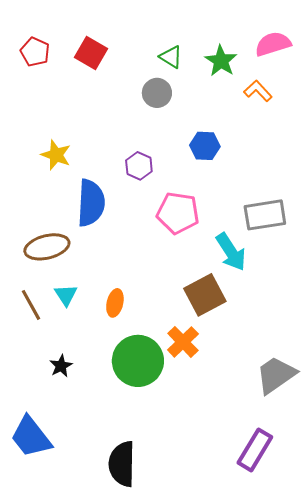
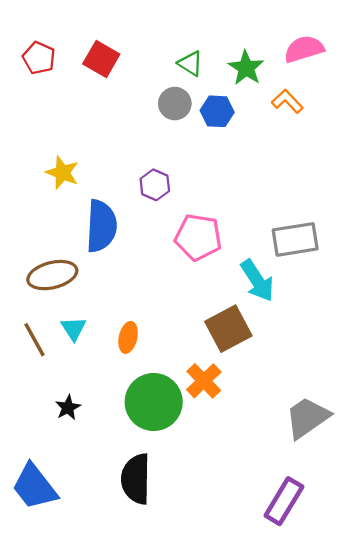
blue hexagon: (205, 146) -> (217, 111), moved
black semicircle: (122, 464) -> (136, 479), moved

